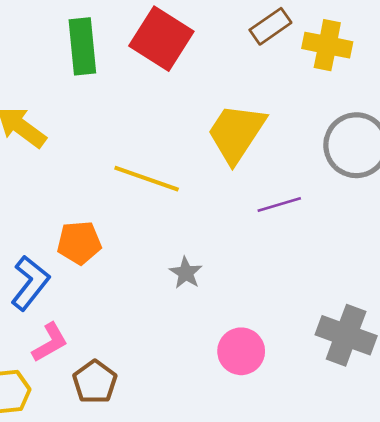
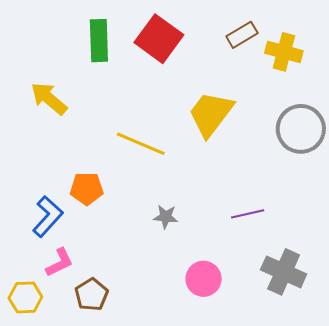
purple line: (279, 204) -> (248, 214), moved
gray star: (186, 273) -> (166, 217), turned -30

